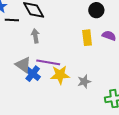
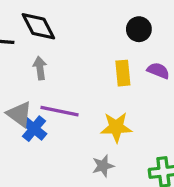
yellow star: (60, 75) -> (116, 127), moved
gray star: (84, 82) -> (103, 166), moved

